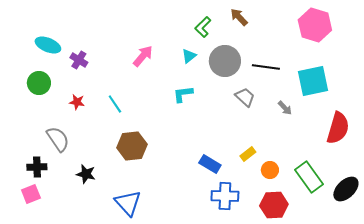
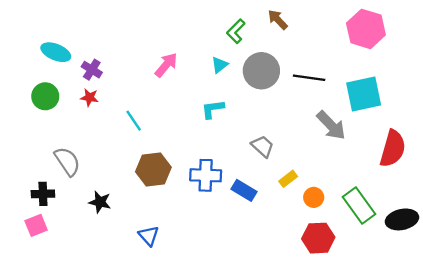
gray trapezoid: (245, 97) -> (263, 146), moved
red star: (77, 102) -> (89, 97), moved
gray arrow: (285, 108) -> (331, 125), size x1.8
black ellipse: (346, 189) -> (402, 219), turned 32
blue cross: (225, 196) -> (206, 175), moved
blue triangle: (128, 203) -> (149, 236), size x0.7

